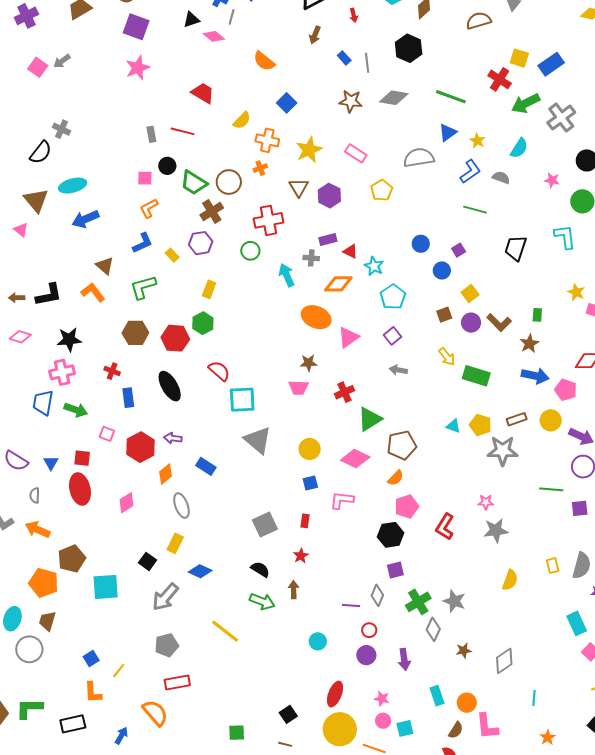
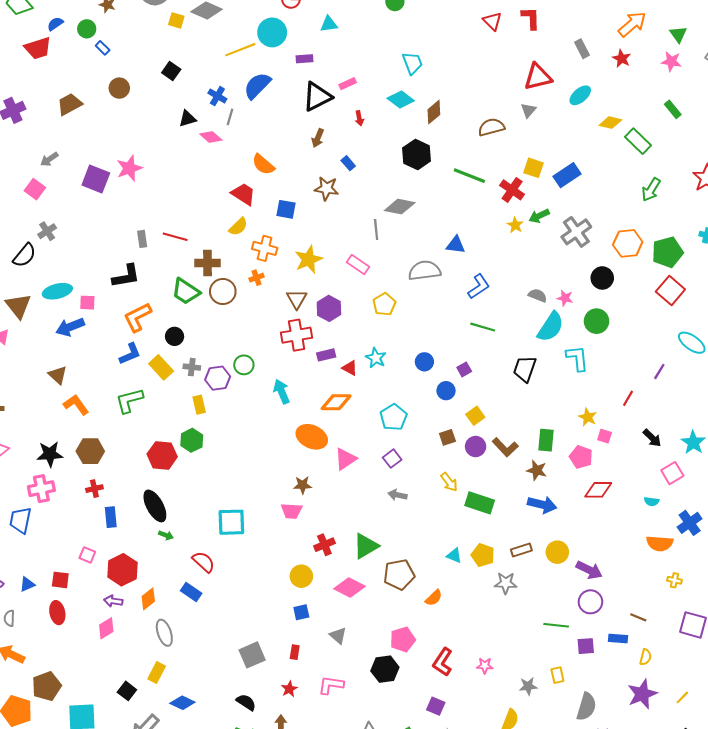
purple square: (136, 27) -> (96, 179), moved
gray line: (367, 63) -> (376, 230), moved
pink square: (38, 67) -> (35, 189), moved
red trapezoid: (203, 93) -> (243, 194), moved
green line: (451, 97) -> (469, 176), moved
brown star: (351, 101) -> (327, 188), moved
blue square: (287, 103) -> (286, 209), turned -36
green arrow: (526, 103) -> (539, 216), size x0.7
gray cross: (62, 129) -> (47, 231), turned 30
blue triangle: (448, 133) -> (456, 245), turned 42
yellow star: (477, 141) -> (515, 225), moved
cyan semicircle: (519, 148) -> (551, 327), moved, size x1.4
black circle: (167, 166) -> (175, 336), moved
pink square: (145, 178) -> (87, 303), moved
gray semicircle: (501, 178) -> (538, 295), moved
orange L-shape: (149, 208) -> (137, 317), size x1.4
brown cross: (212, 211) -> (208, 263), moved, turned 30
red cross: (268, 220) -> (297, 335), moved
purple hexagon: (201, 243) -> (218, 378), moved
yellow rectangle: (172, 255) -> (161, 367), size x1.6
gray cross: (311, 258) -> (192, 367), moved
brown triangle: (105, 266) -> (58, 375), moved
cyan star: (374, 266) -> (376, 358), moved
yellow rectangle: (209, 289) -> (199, 405), turned -36
black L-shape: (49, 295) -> (126, 276), moved
green rectangle: (537, 315) -> (546, 440), size x1.5
brown hexagon: (135, 333) -> (90, 451), moved
brown star: (529, 344) -> (537, 470), turned -30
red cross: (112, 371) -> (94, 489), turned -35
red semicircle: (219, 371) -> (204, 562), moved
pink pentagon: (566, 390) -> (581, 457), moved
red cross: (345, 392) -> (324, 545), moved
green arrow: (76, 410) -> (166, 535), moved, size x0.6
purple arrow: (173, 438) -> (113, 601), moved
gray triangle: (258, 440) -> (338, 636), moved, size x0.6
gray star: (503, 451) -> (506, 583), size x0.7
blue triangle: (51, 463) -> (27, 584), turned 35
orange semicircle: (396, 478) -> (434, 598), moved
red ellipse: (80, 489) -> (57, 613), size x0.7
pink L-shape: (342, 500) -> (331, 685), moved
pink star: (486, 502) -> (485, 666), moved
gray star: (496, 531) -> (528, 686), moved, size x0.7
yellow rectangle: (553, 566) -> (557, 675), moved
purple square: (395, 570) -> (436, 706), moved, turned 36

